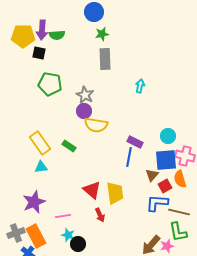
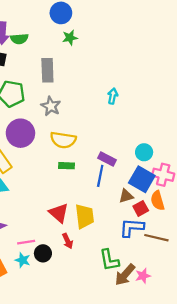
gray rectangle: (105, 59) -> (47, 70), moved
purple circle: (84, 111) -> (20, 133), moved, size x1.6
green rectangle: (69, 146) -> (67, 166), moved, turned -32
blue square: (166, 160) -> (142, 179), turned 35
brown triangle: (152, 175) -> (126, 196), turned 32
green L-shape: (178, 232) -> (109, 260), moved
cyan star: (68, 235) -> (23, 260), moved
black circle: (78, 244) -> (43, 253), moved

